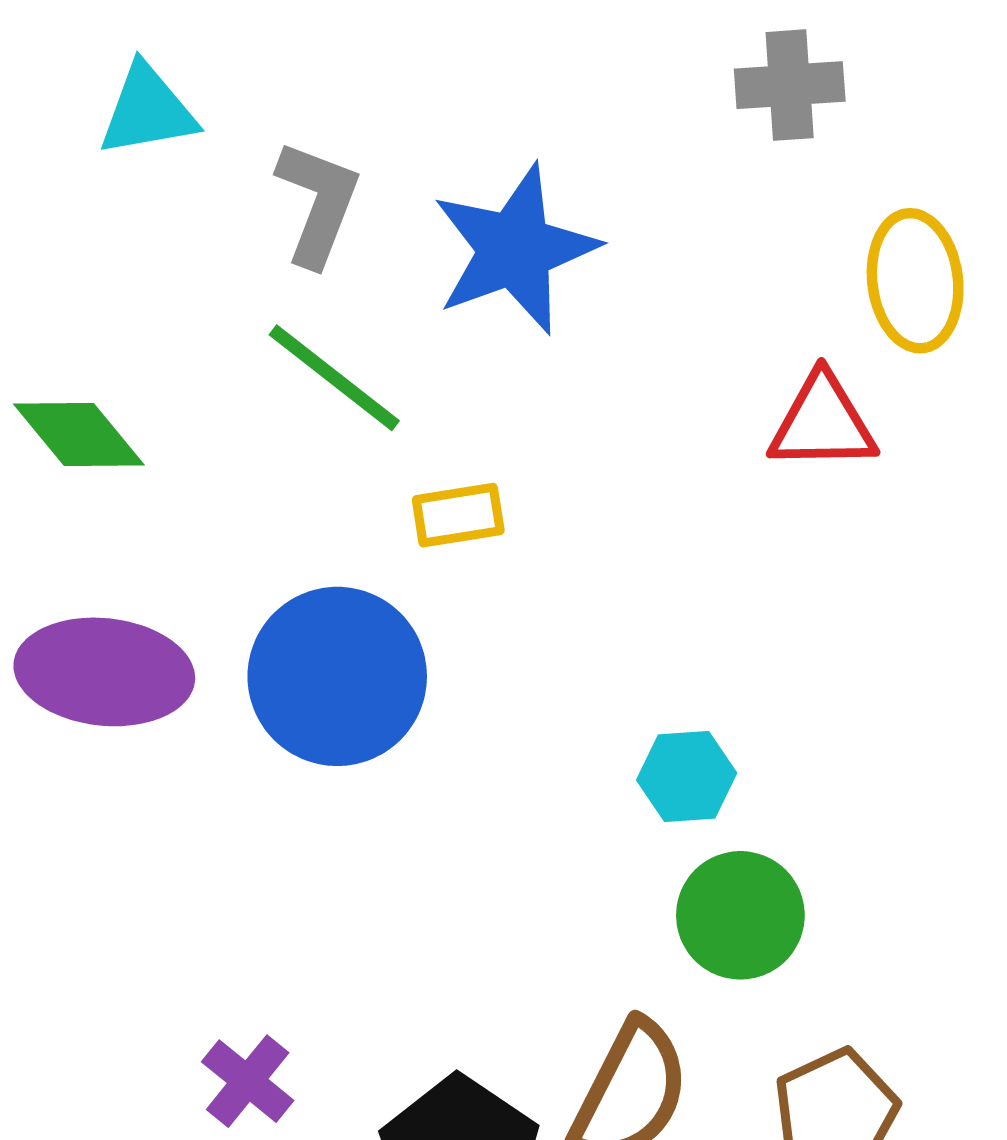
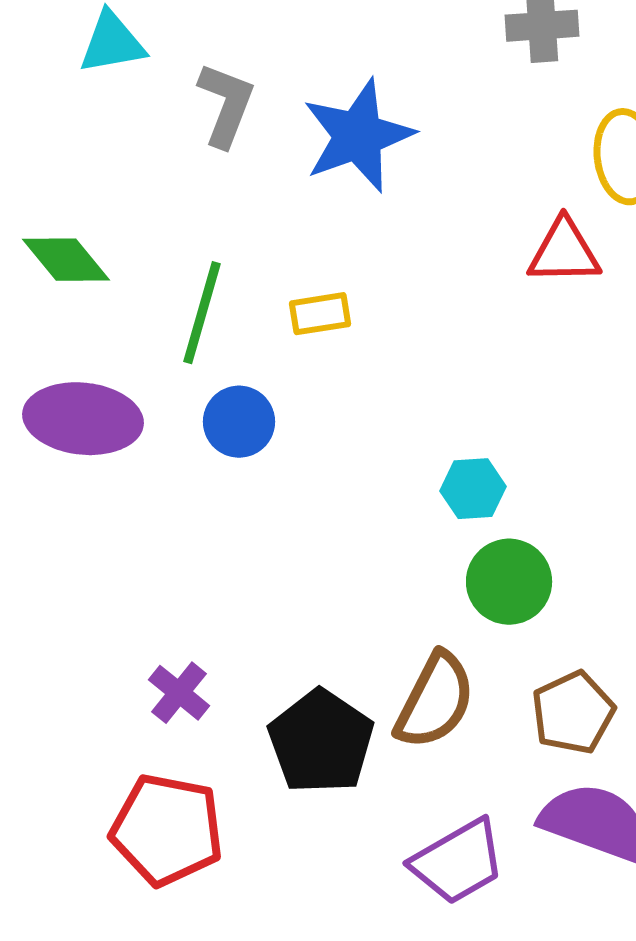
green line: (334, 378) -> (202, 313), moved, turned 68
blue circle: (337, 676) -> (239, 422), size x0.6

